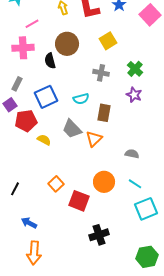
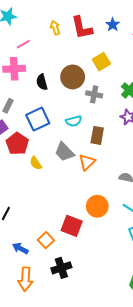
brown circle: (67, 44) -> (73, 77), moved
red pentagon: (26, 121) -> (17, 144), turned -30
yellow semicircle: (44, 140) -> (36, 163), turned -152
orange square: (56, 184) -> (46, 240), moved
black cross: (99, 235) -> (61, 268), moved

